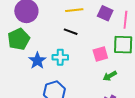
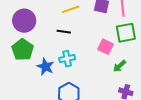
black line: (71, 32) -> (64, 32), moved
pink square: (100, 54) -> (106, 47), turned -35

